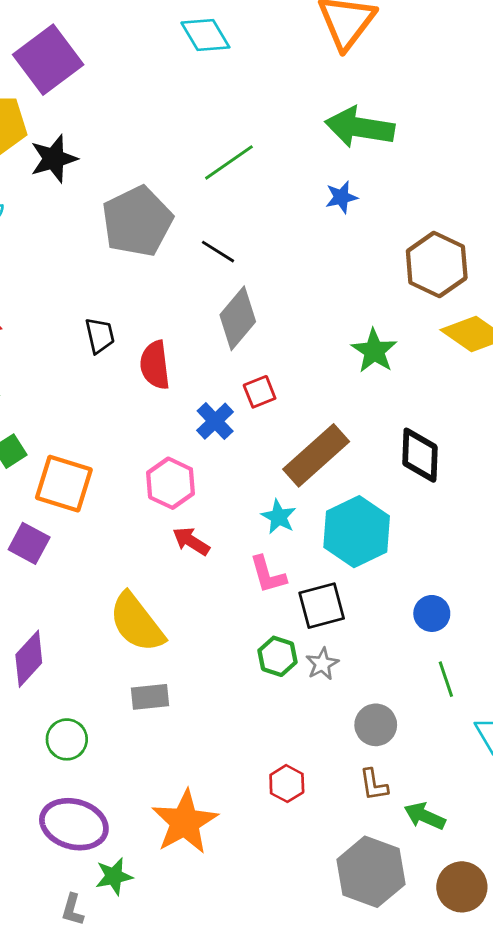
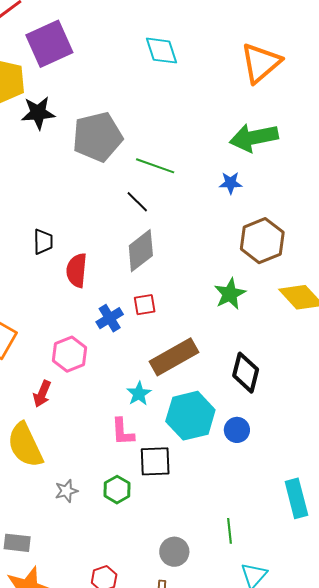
green arrow: (360, 127) -> (254, 138), turned -33
green line: (229, 162) -> (155, 166), moved, turned 42
gray pentagon: (137, 221) -> (97, 137), moved
brown hexagon: (437, 265) -> (262, 241), moved
red arrow: (191, 541) -> (42, 394), moved, turned -112
blue circle: (432, 613) -> (237, 430), moved
gray star: (322, 664) -> (66, 491), moved
gray rectangle: (150, 697) -> (17, 543), moved

